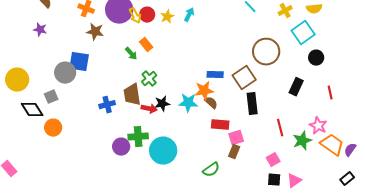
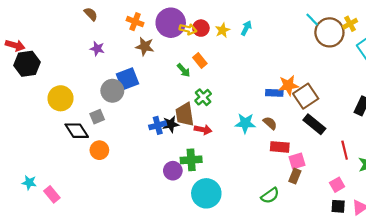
yellow arrow: (135, 16) -> (188, 29), turned -49
purple star: (40, 30) -> (97, 49), moved
brown circle: (266, 52) -> (329, 32), moved
blue square: (79, 62) -> (127, 79), turned -30
orange star: (204, 91) -> (288, 85), moved
black star: (162, 104) -> (171, 124), moved
black rectangle: (252, 104) -> (314, 124), turned -45
cyan circle: (163, 151) -> (206, 193), moved

